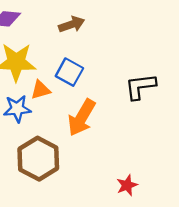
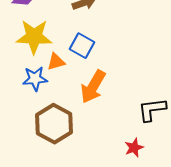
black L-shape: (140, 87) -> (152, 110), moved

